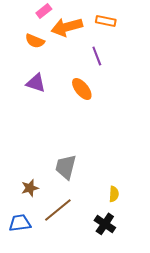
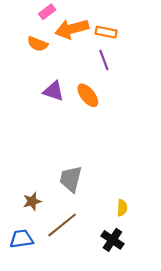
orange rectangle: (106, 21) -> (106, 32), moved
purple triangle: (36, 83) -> (54, 91), moved

